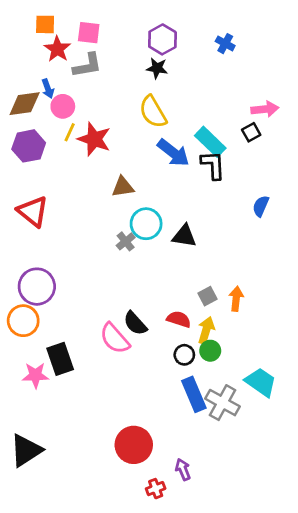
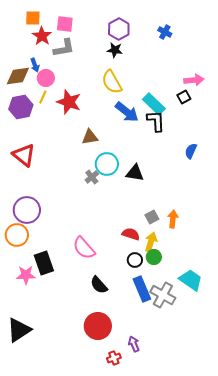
yellow line: (70, 132) -> (43, 97), moved
black semicircle: (135, 323) -> (99, 285), moved

